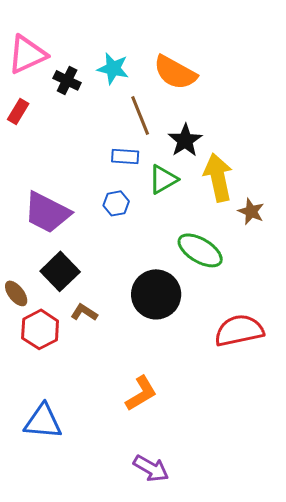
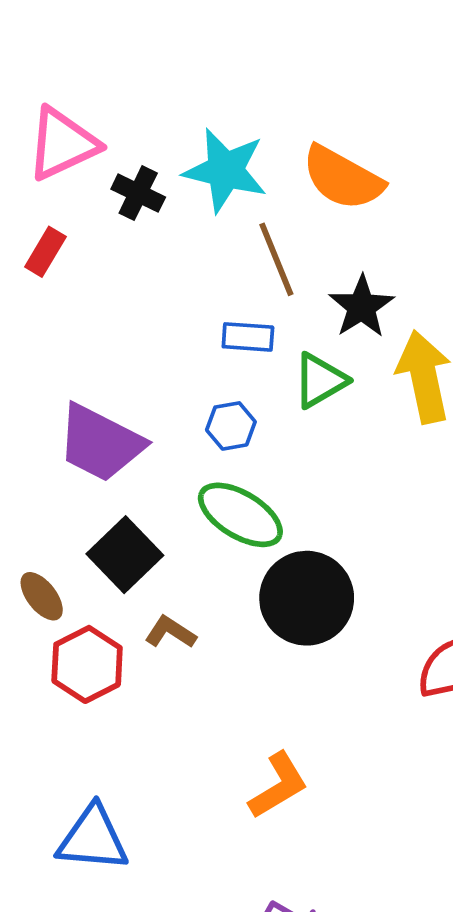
cyan star: (113, 68) -> (225, 170), size x1.4
green ellipse: (200, 250) -> (240, 515), moved

